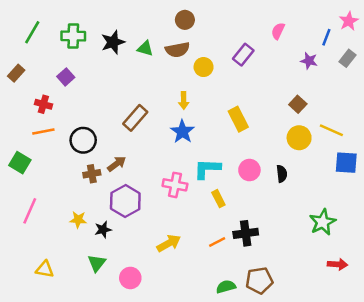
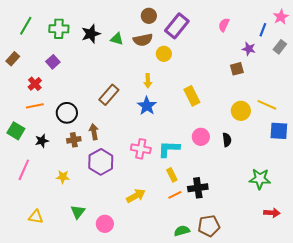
purple rectangle: (243, 55) -> (177, 26), moved, size x1.4
red cross: (43, 104) -> (35, 84), turned 32
brown square: (298, 104) -> (237, 69), moved, turned 32
brown arrow: (117, 164) -> (94, 132), turned -63
cyan L-shape: (207, 169) -> (169, 149), moved
yellow rectangle: (218, 199) -> (172, 175), moved
green star: (323, 222) -> (260, 179), turned 30
black star: (103, 230) -> (42, 141), moved

